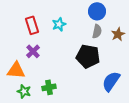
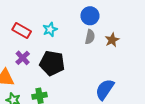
red rectangle: (32, 25) -> (22, 31), turned -42
black pentagon: (88, 56) -> (52, 63), moved

